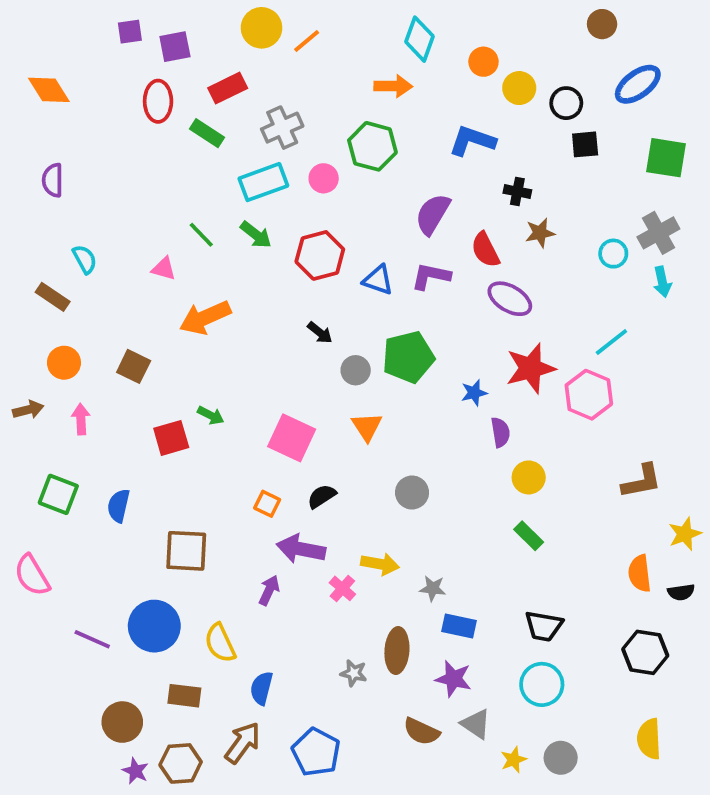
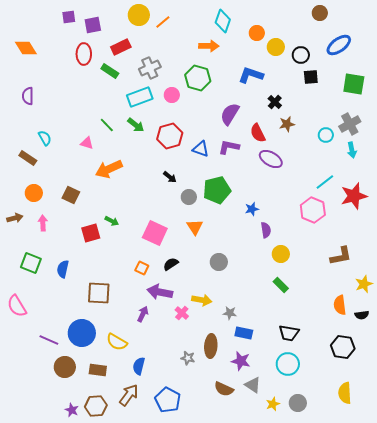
black cross: (517, 191) -> (275, 102), turned 32
red star: (531, 368) -> (354, 196), moved
yellow semicircle: (220, 643) -> (117, 342), turned -35
brown circle: (122, 722) -> (65, 367), moved

